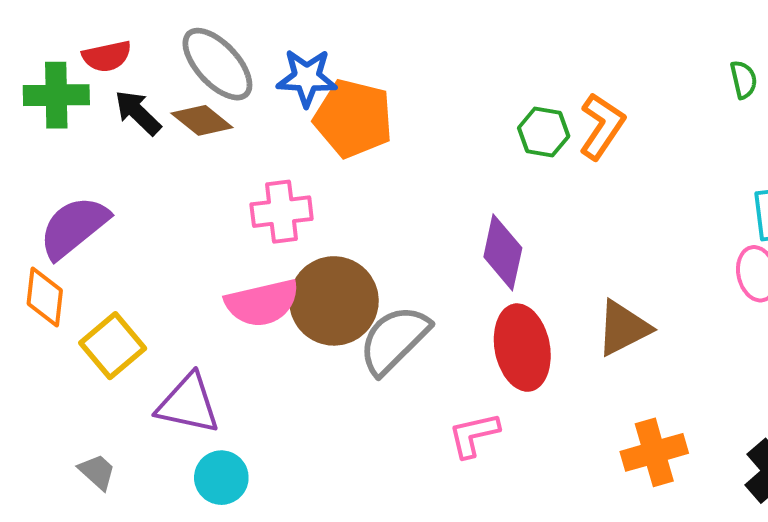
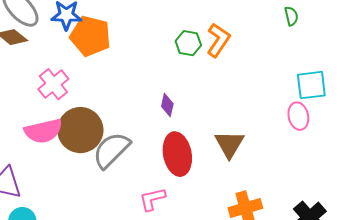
pink cross: (282, 212) -> (53, 84), turned -32
purple diamond: (503, 252) -> (167, 105), size x0.6
brown triangle: (623, 328) -> (229, 144), turned -32

